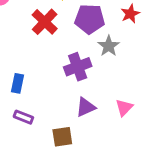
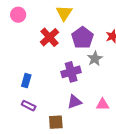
purple pentagon: (90, 19) -> (82, 38), turned 30
pink triangle: (124, 108) -> (103, 104), turned 40

